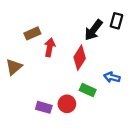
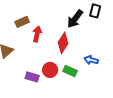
red circle: (67, 104) -> (50, 70), moved
purple rectangle: (44, 107) -> (32, 77), moved

